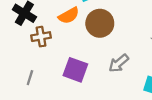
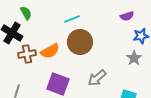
orange semicircle: (69, 16) -> (50, 51), moved

